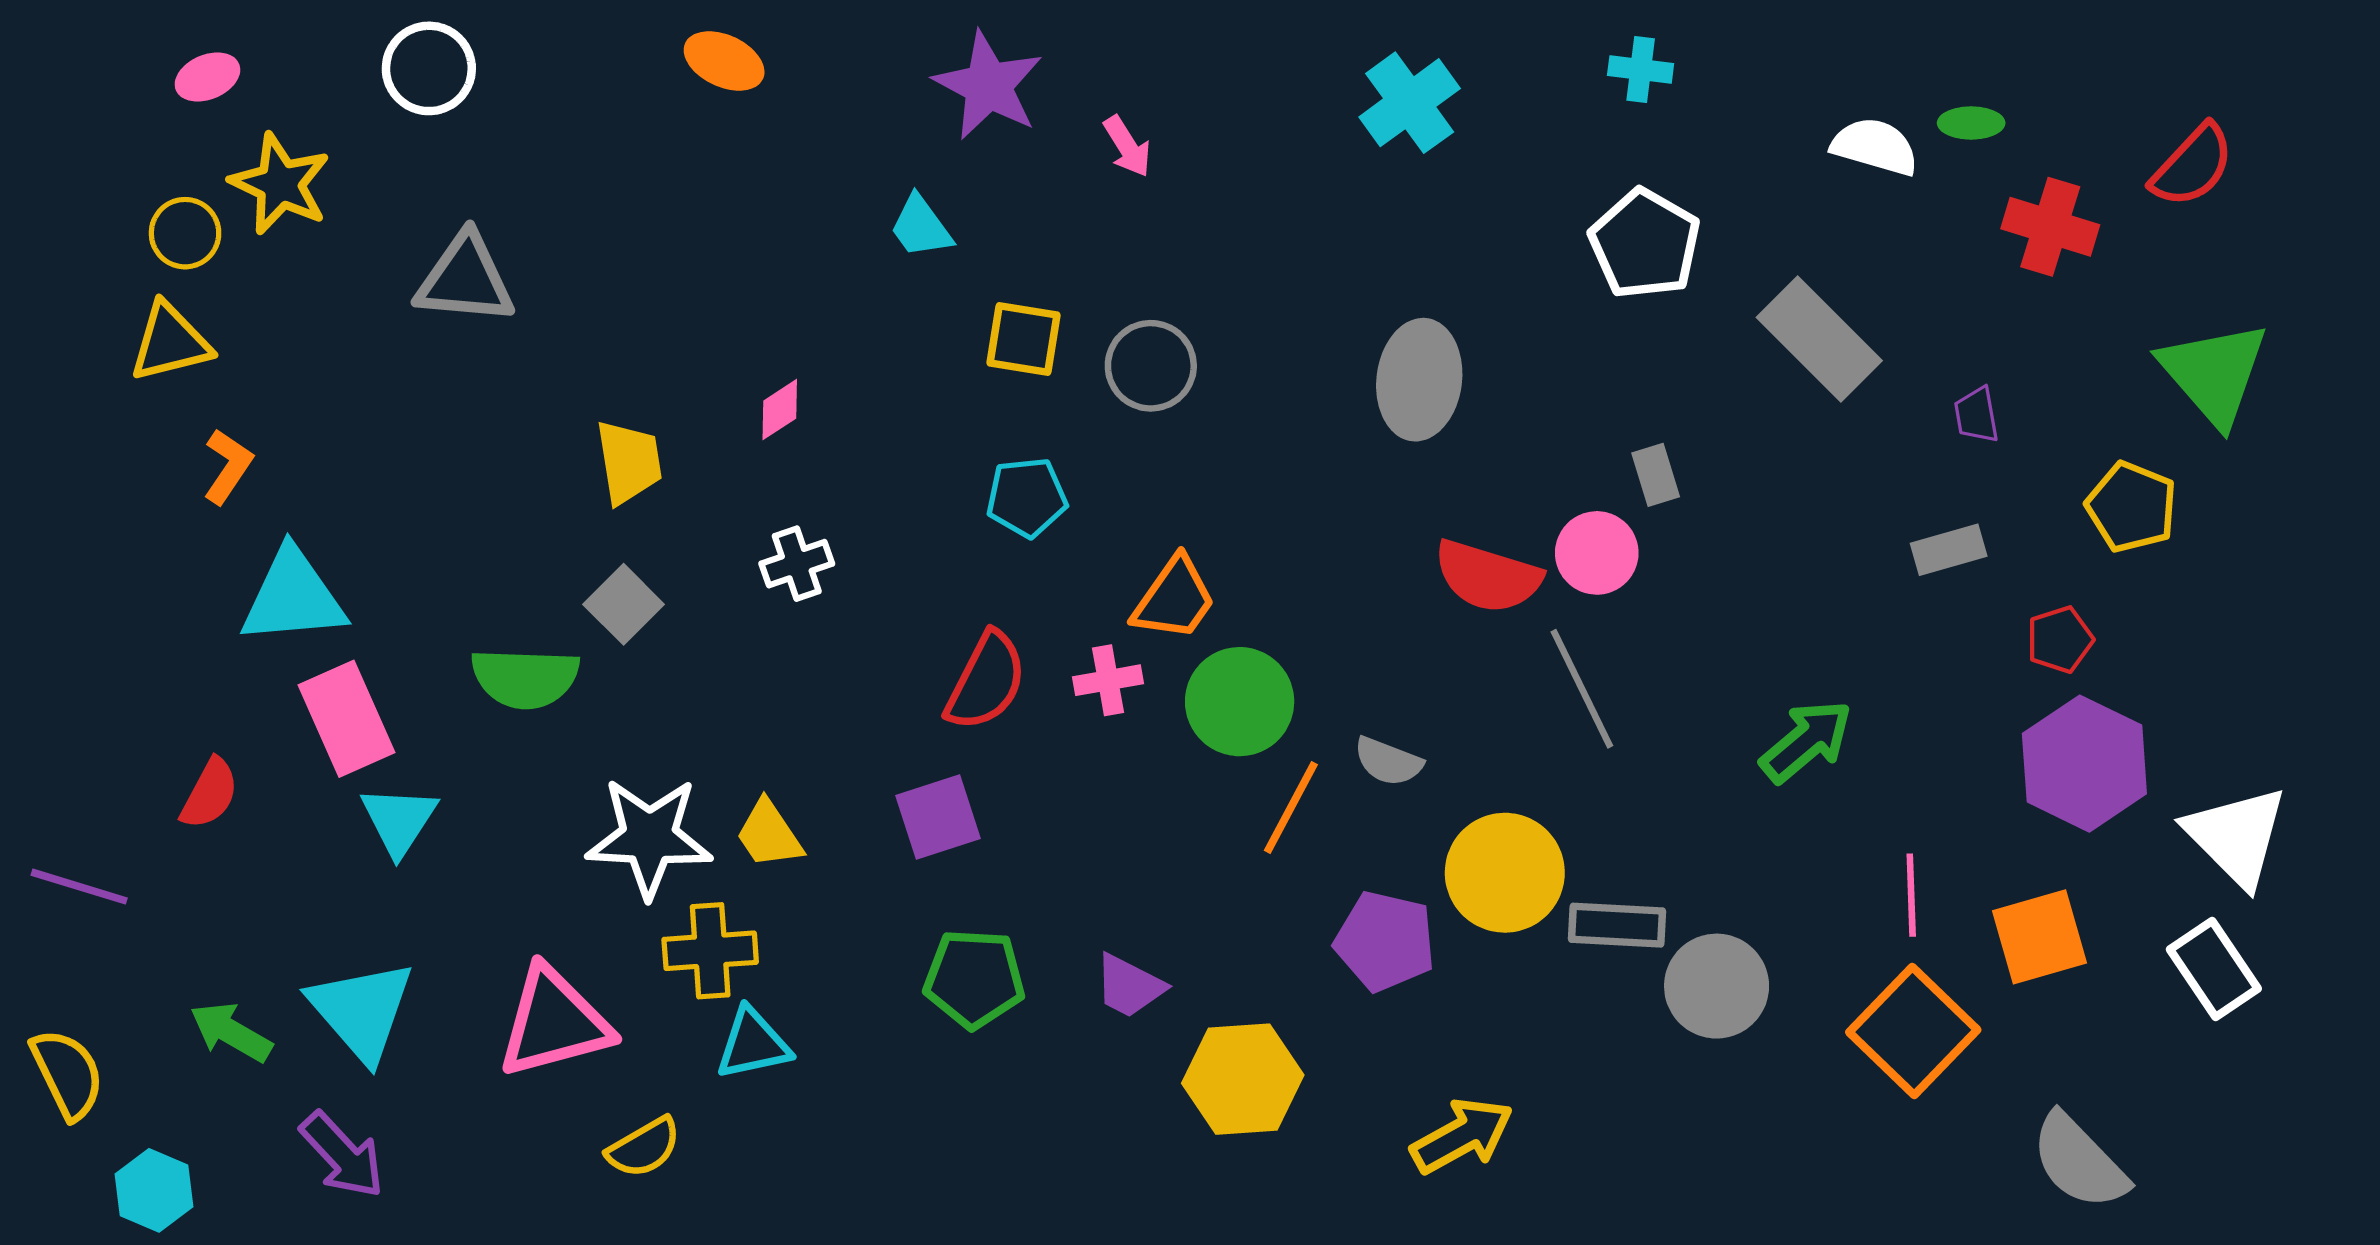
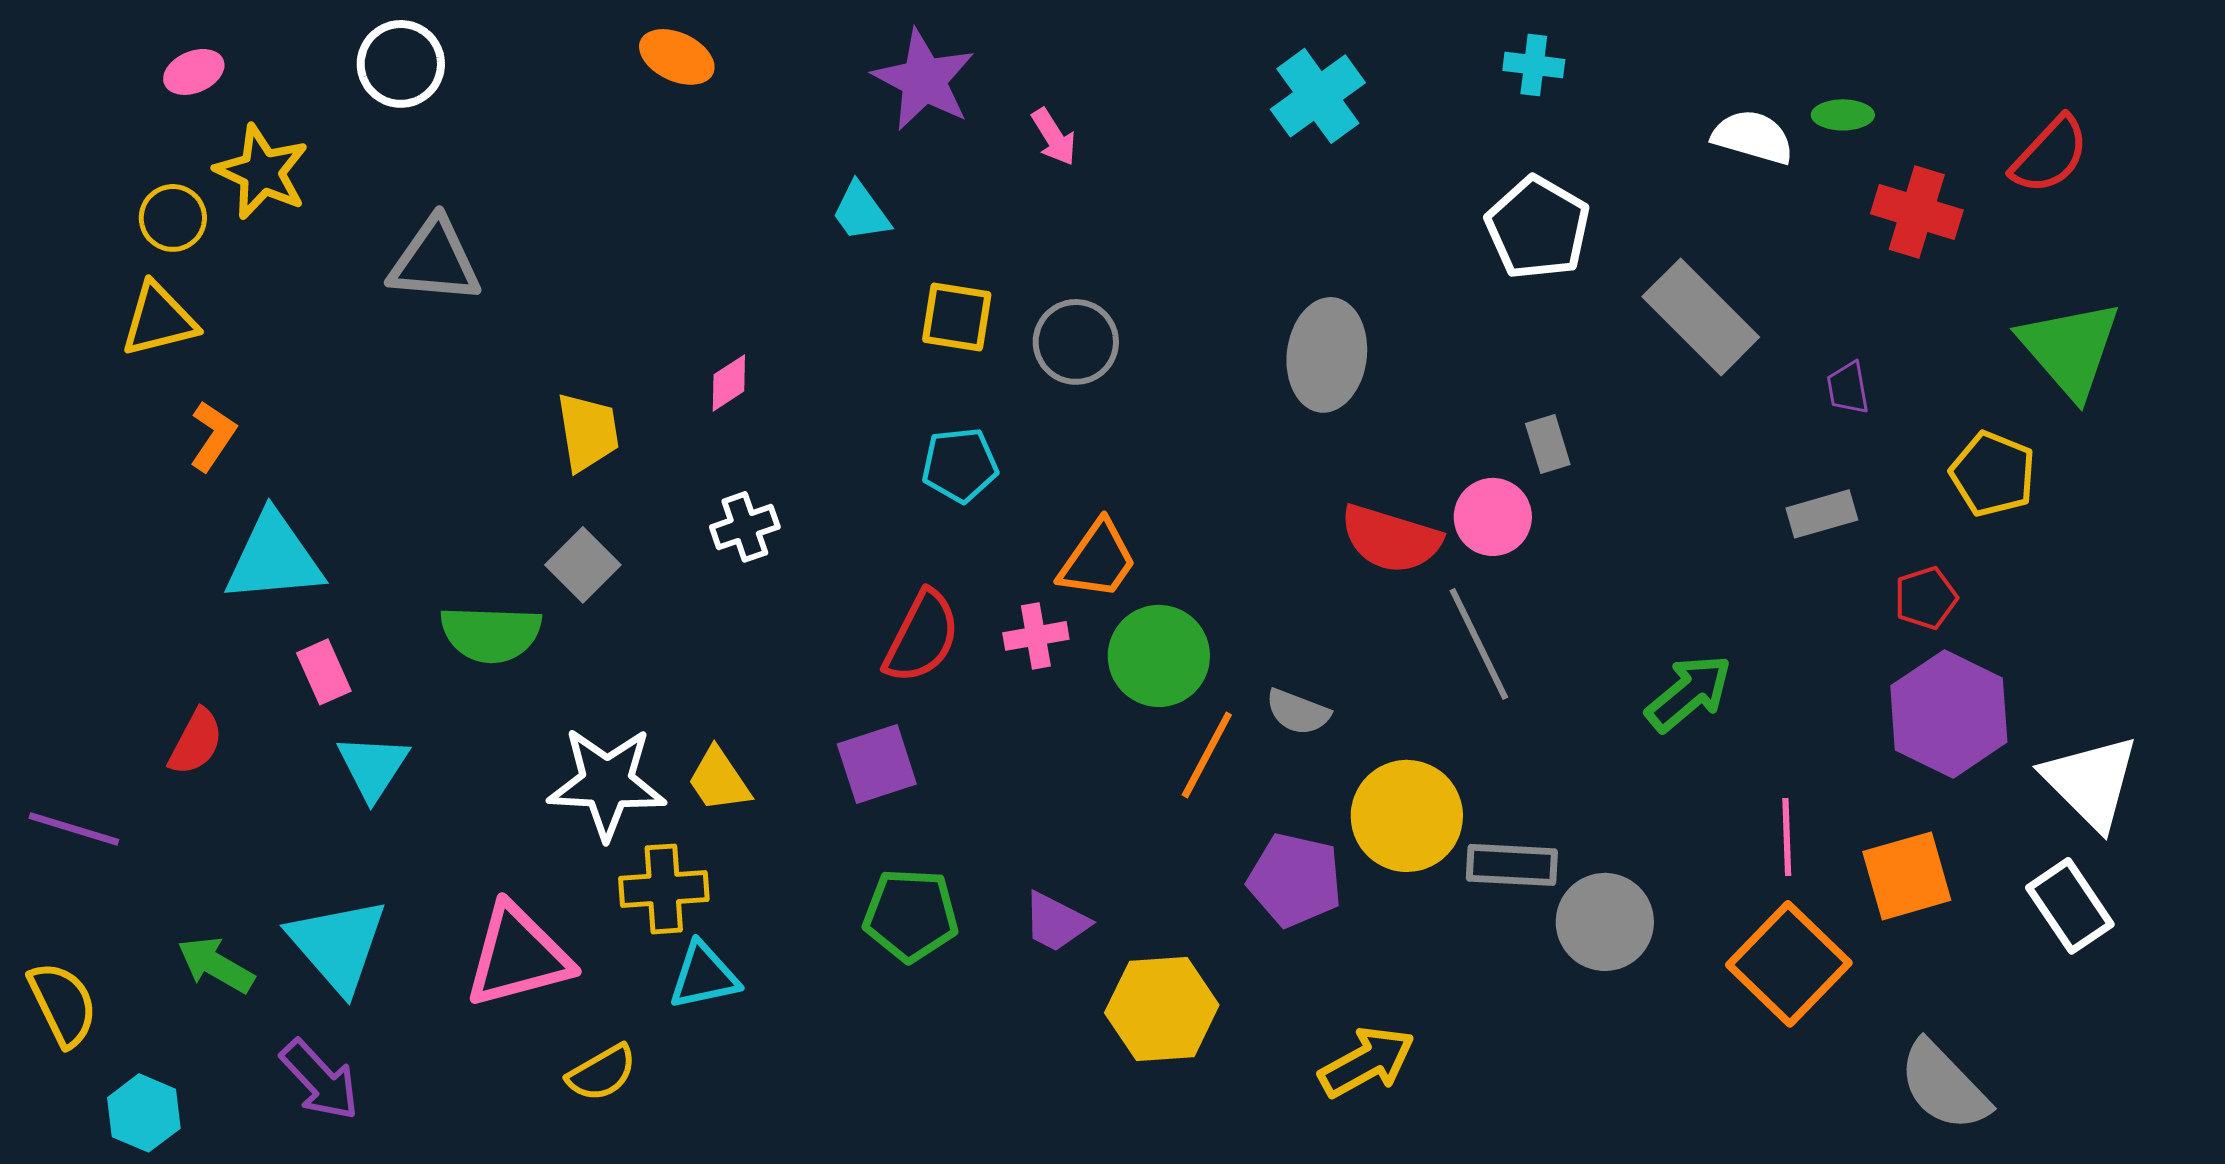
pink rectangle: (347, 719) -> (324, 672), size x0.6

